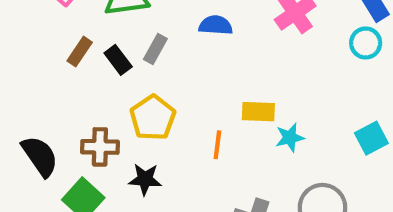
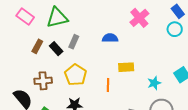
blue semicircle: (216, 25) -> (110, 38), moved
cyan star: (290, 138) -> (154, 83), moved
brown cross: (100, 147) -> (43, 81), moved

